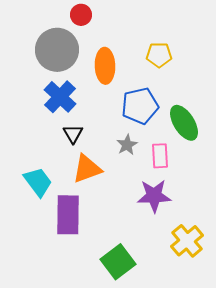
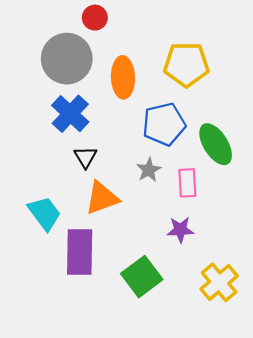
yellow pentagon: (159, 55) -> (186, 64), size x1.5
purple star: (154, 196) -> (180, 230), size x0.7
green square: (118, 262) -> (142, 277), moved

